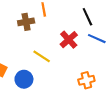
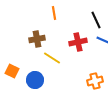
brown cross: (26, 22) -> (37, 39), moved
red cross: (69, 40) -> (78, 42), turned 30

